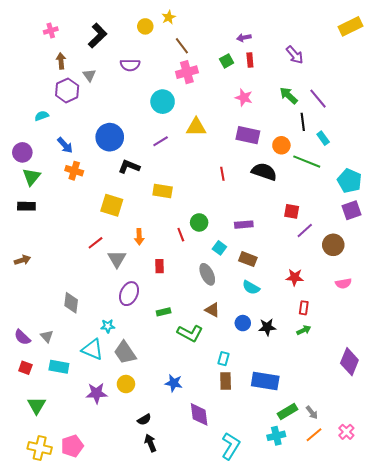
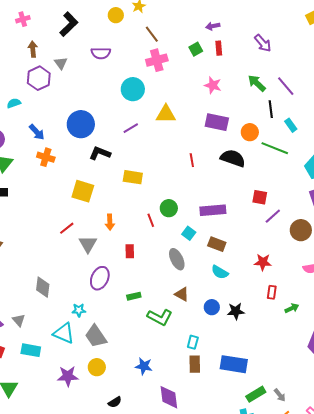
purple rectangle: (244, 225) -> (213, 210), size x1.4
green arrow: (304, 330) -> (292, 308), moved

